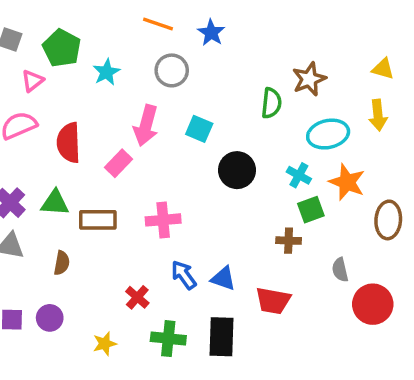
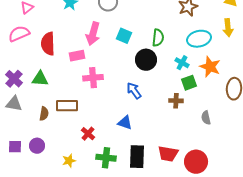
green semicircle: (271, 103) -> (158, 38), moved
pink rectangle: (118, 163) -> (77, 56), turned 35
brown rectangle: (98, 220) -> (67, 106), moved
pink cross: (163, 220) -> (93, 78), moved
blue arrow: (184, 275) -> (134, 91), moved
blue triangle: (223, 278) -> (125, 123), moved
red trapezoid: (273, 301) -> (168, 154), moved
red circle: (373, 304) -> (196, 162), moved

